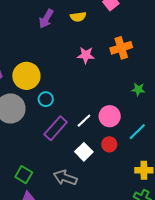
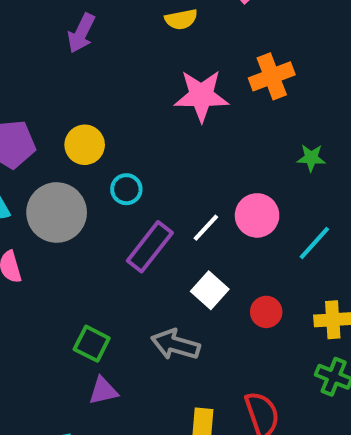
purple arrow: (46, 19) -> (81, 33), moved
pink star: (86, 55) -> (201, 96), size x1.5
yellow circle: (26, 76) -> (85, 145), size x0.7
red circle: (109, 144) -> (266, 312), moved

